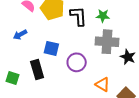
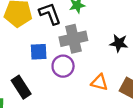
gray cross: (107, 42) -> (73, 39), moved
blue square: (51, 48) -> (39, 52), moved

